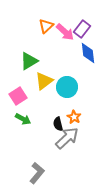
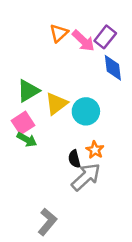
green triangle: (29, 61) -> (28, 91), moved
green arrow: (23, 119) -> (27, 140), moved

